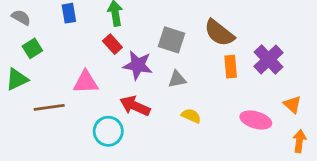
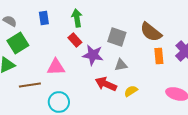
green square: (32, 48) -> (18, 43), size x1.5
red arrow: (135, 106) -> (106, 84), moved
yellow semicircle: (191, 116) -> (131, 91), turned -56
cyan circle: (108, 131) -> (59, 102), moved

